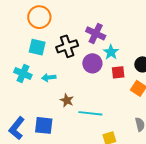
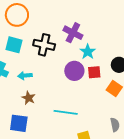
black cross: (67, 46) -> (44, 45), turned 30
purple circle: (92, 63) -> (74, 71), moved
brown star: (67, 100) -> (28, 98), moved

